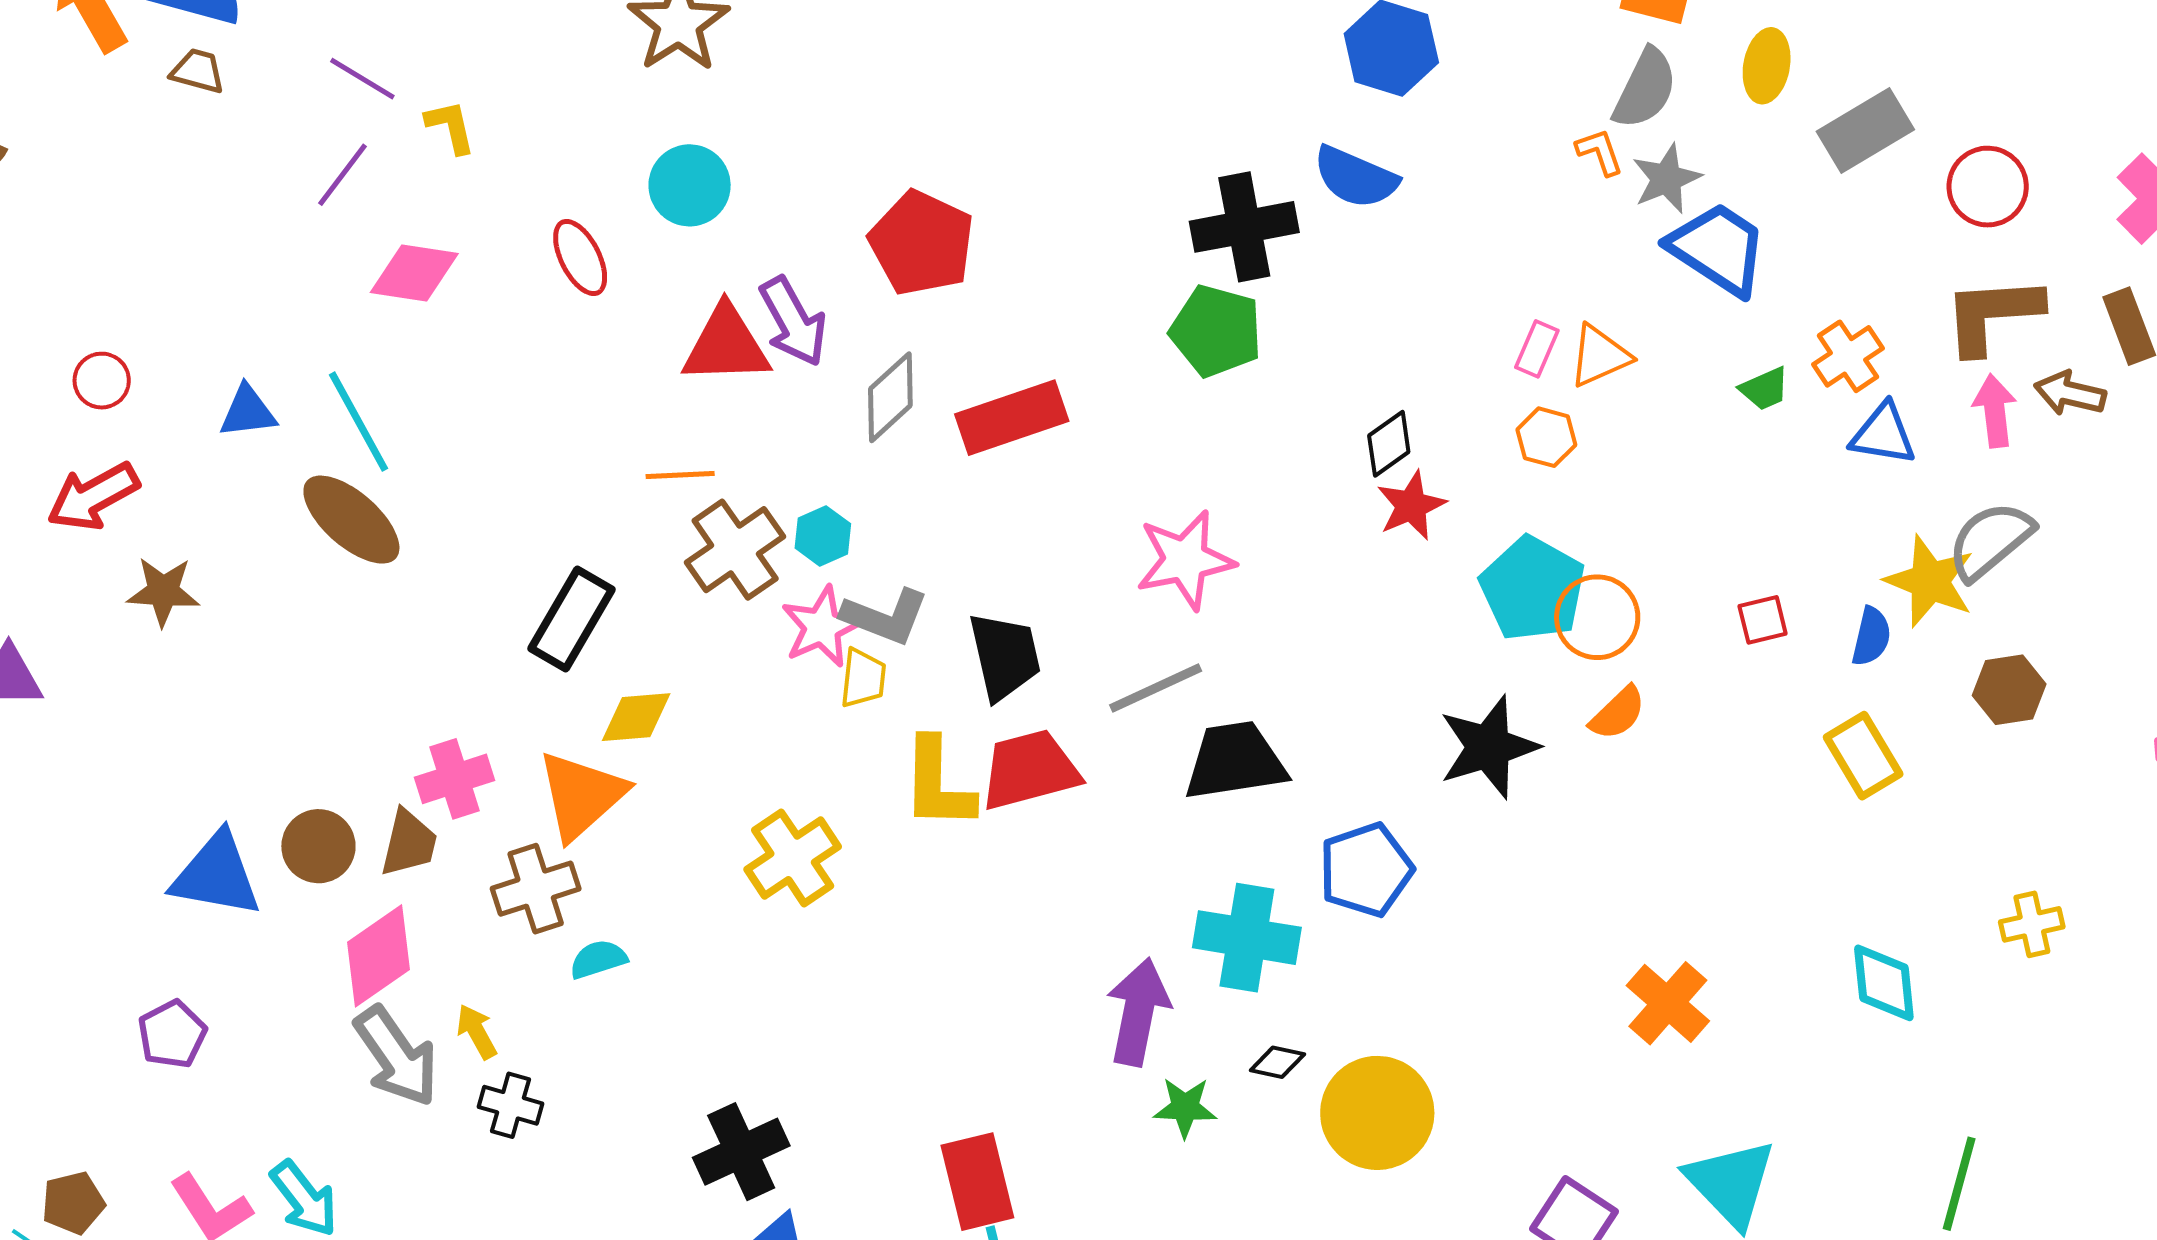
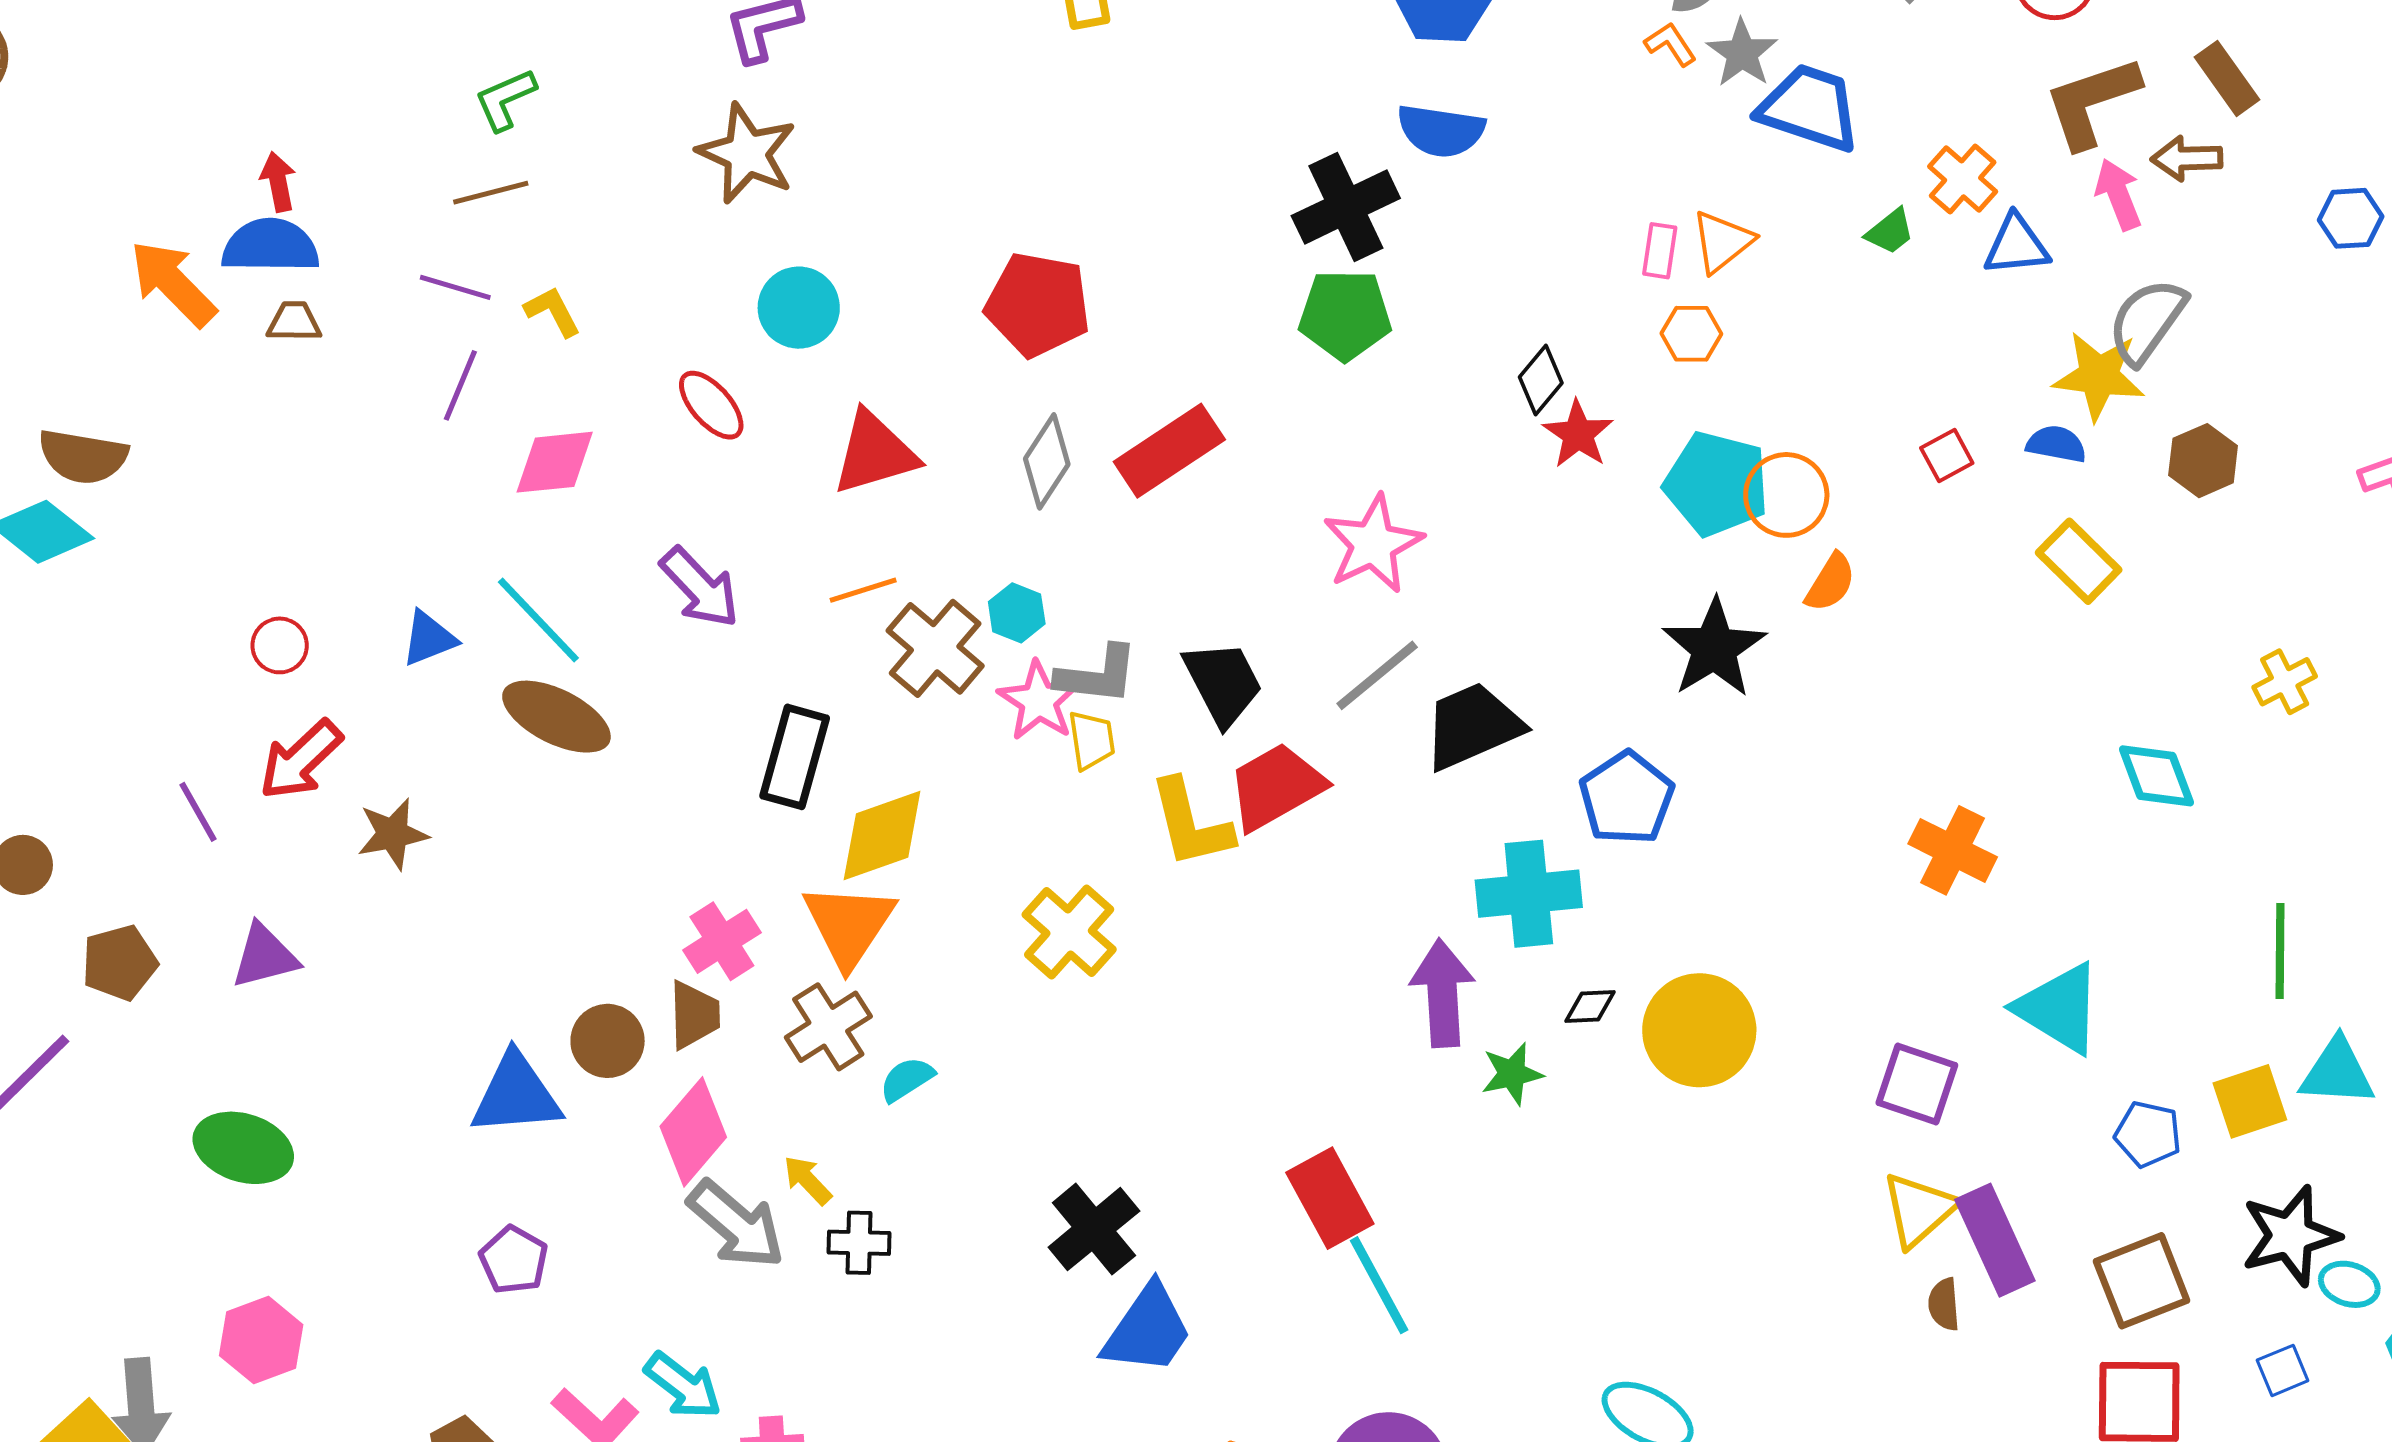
purple arrow: (793, 322) -> (700, 588), moved
blue semicircle: (1871, 637) -> (2056, 444), turned -78
yellow diamond: (636, 717) -> (882, 836), size x1.4

